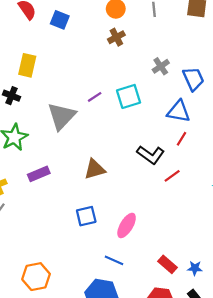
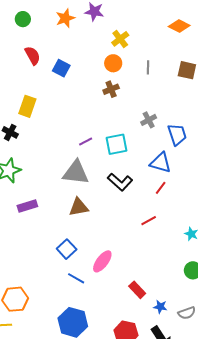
gray triangle: (62, 116) -> (76, 173), moved, turned 48
black L-shape: (151, 155) -> (120, 182), moved
blue square: (86, 216) -> (67, 249), turned -36
blue line: (114, 260) -> (76, 278), moved
red rectangle: (168, 264) -> (137, 290), moved

